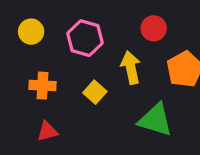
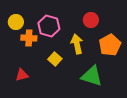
orange cross: (43, 86) -> (29, 38), moved
red triangle: (47, 131) -> (22, 75), moved

